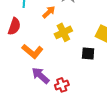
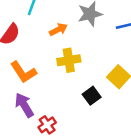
black square: (88, 54) -> (92, 96), turned 32
red cross: (62, 85) -> (47, 125), turned -32

